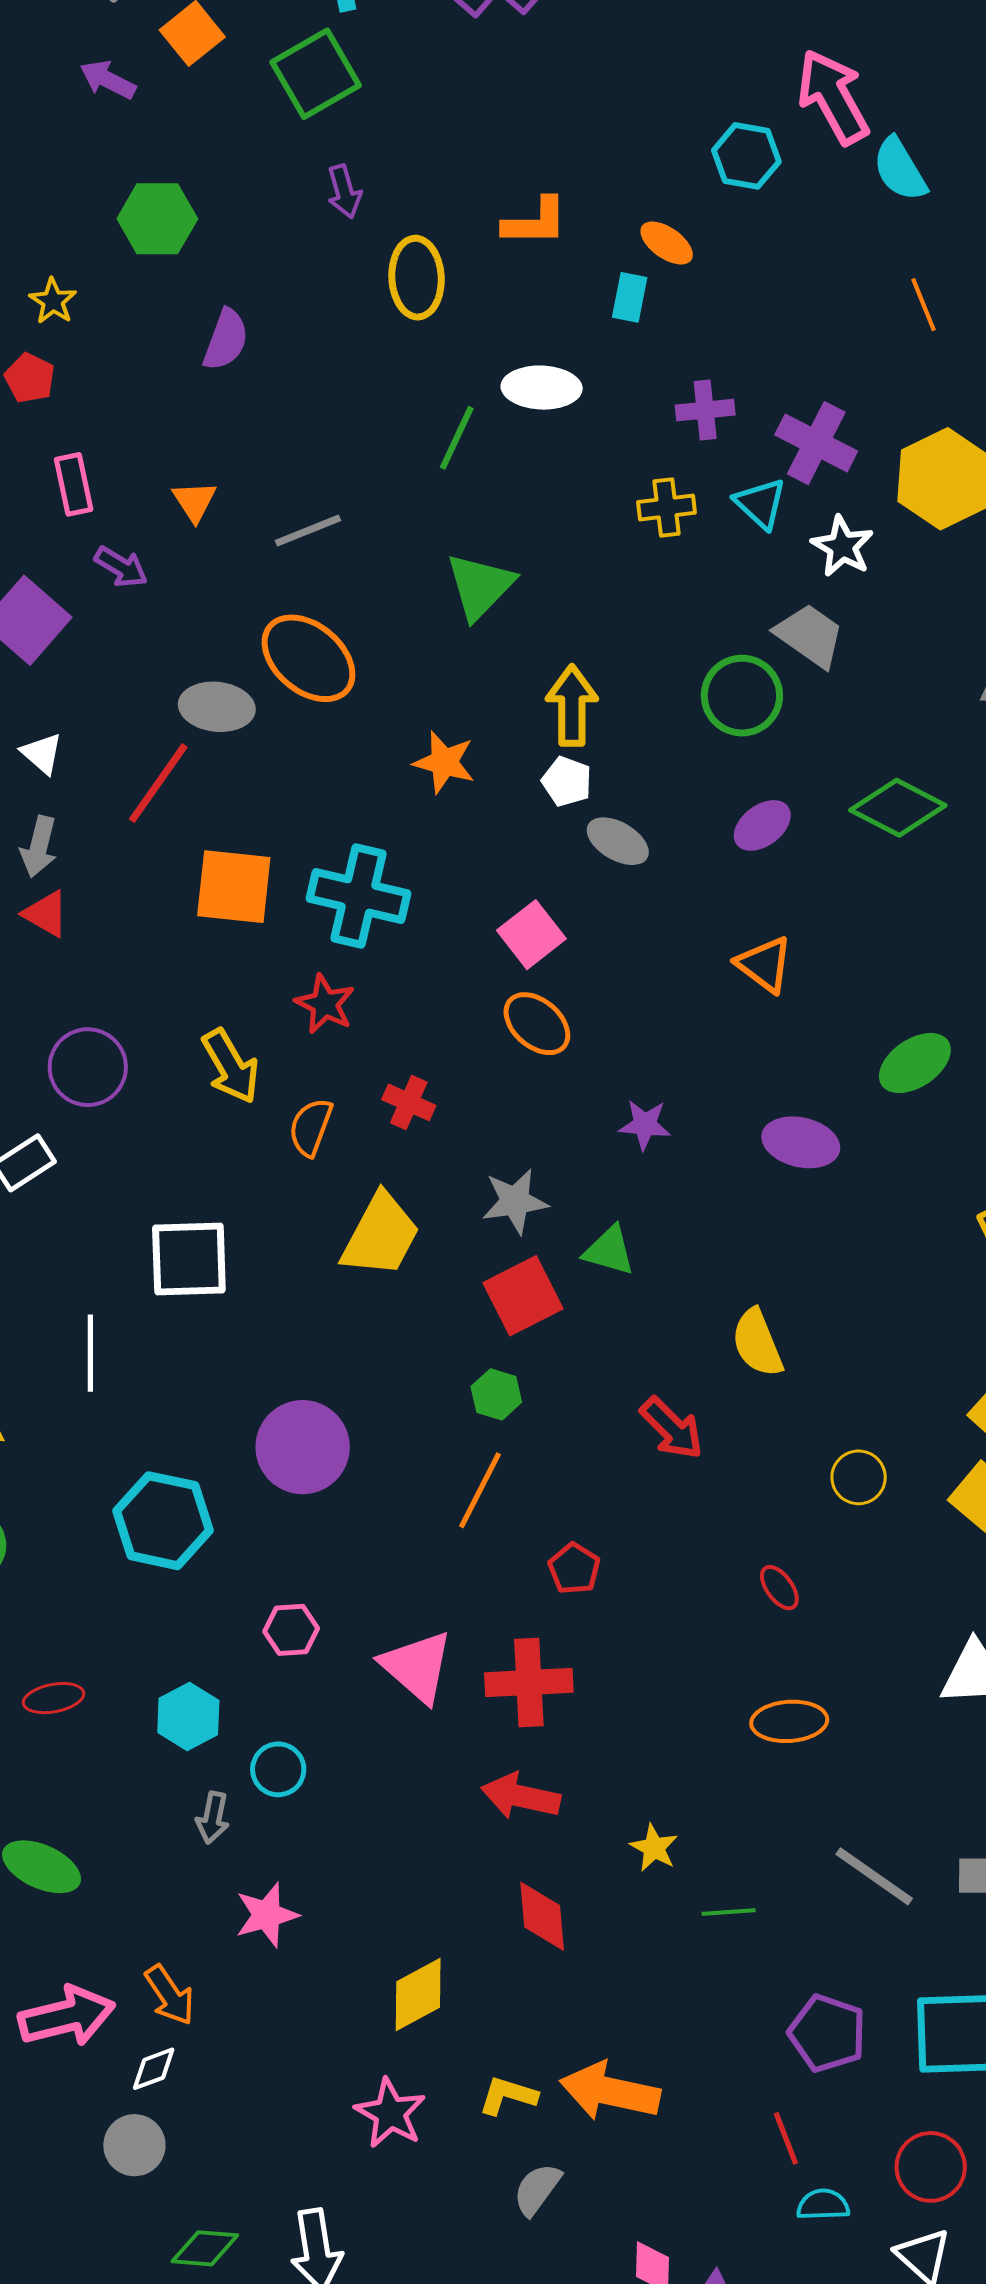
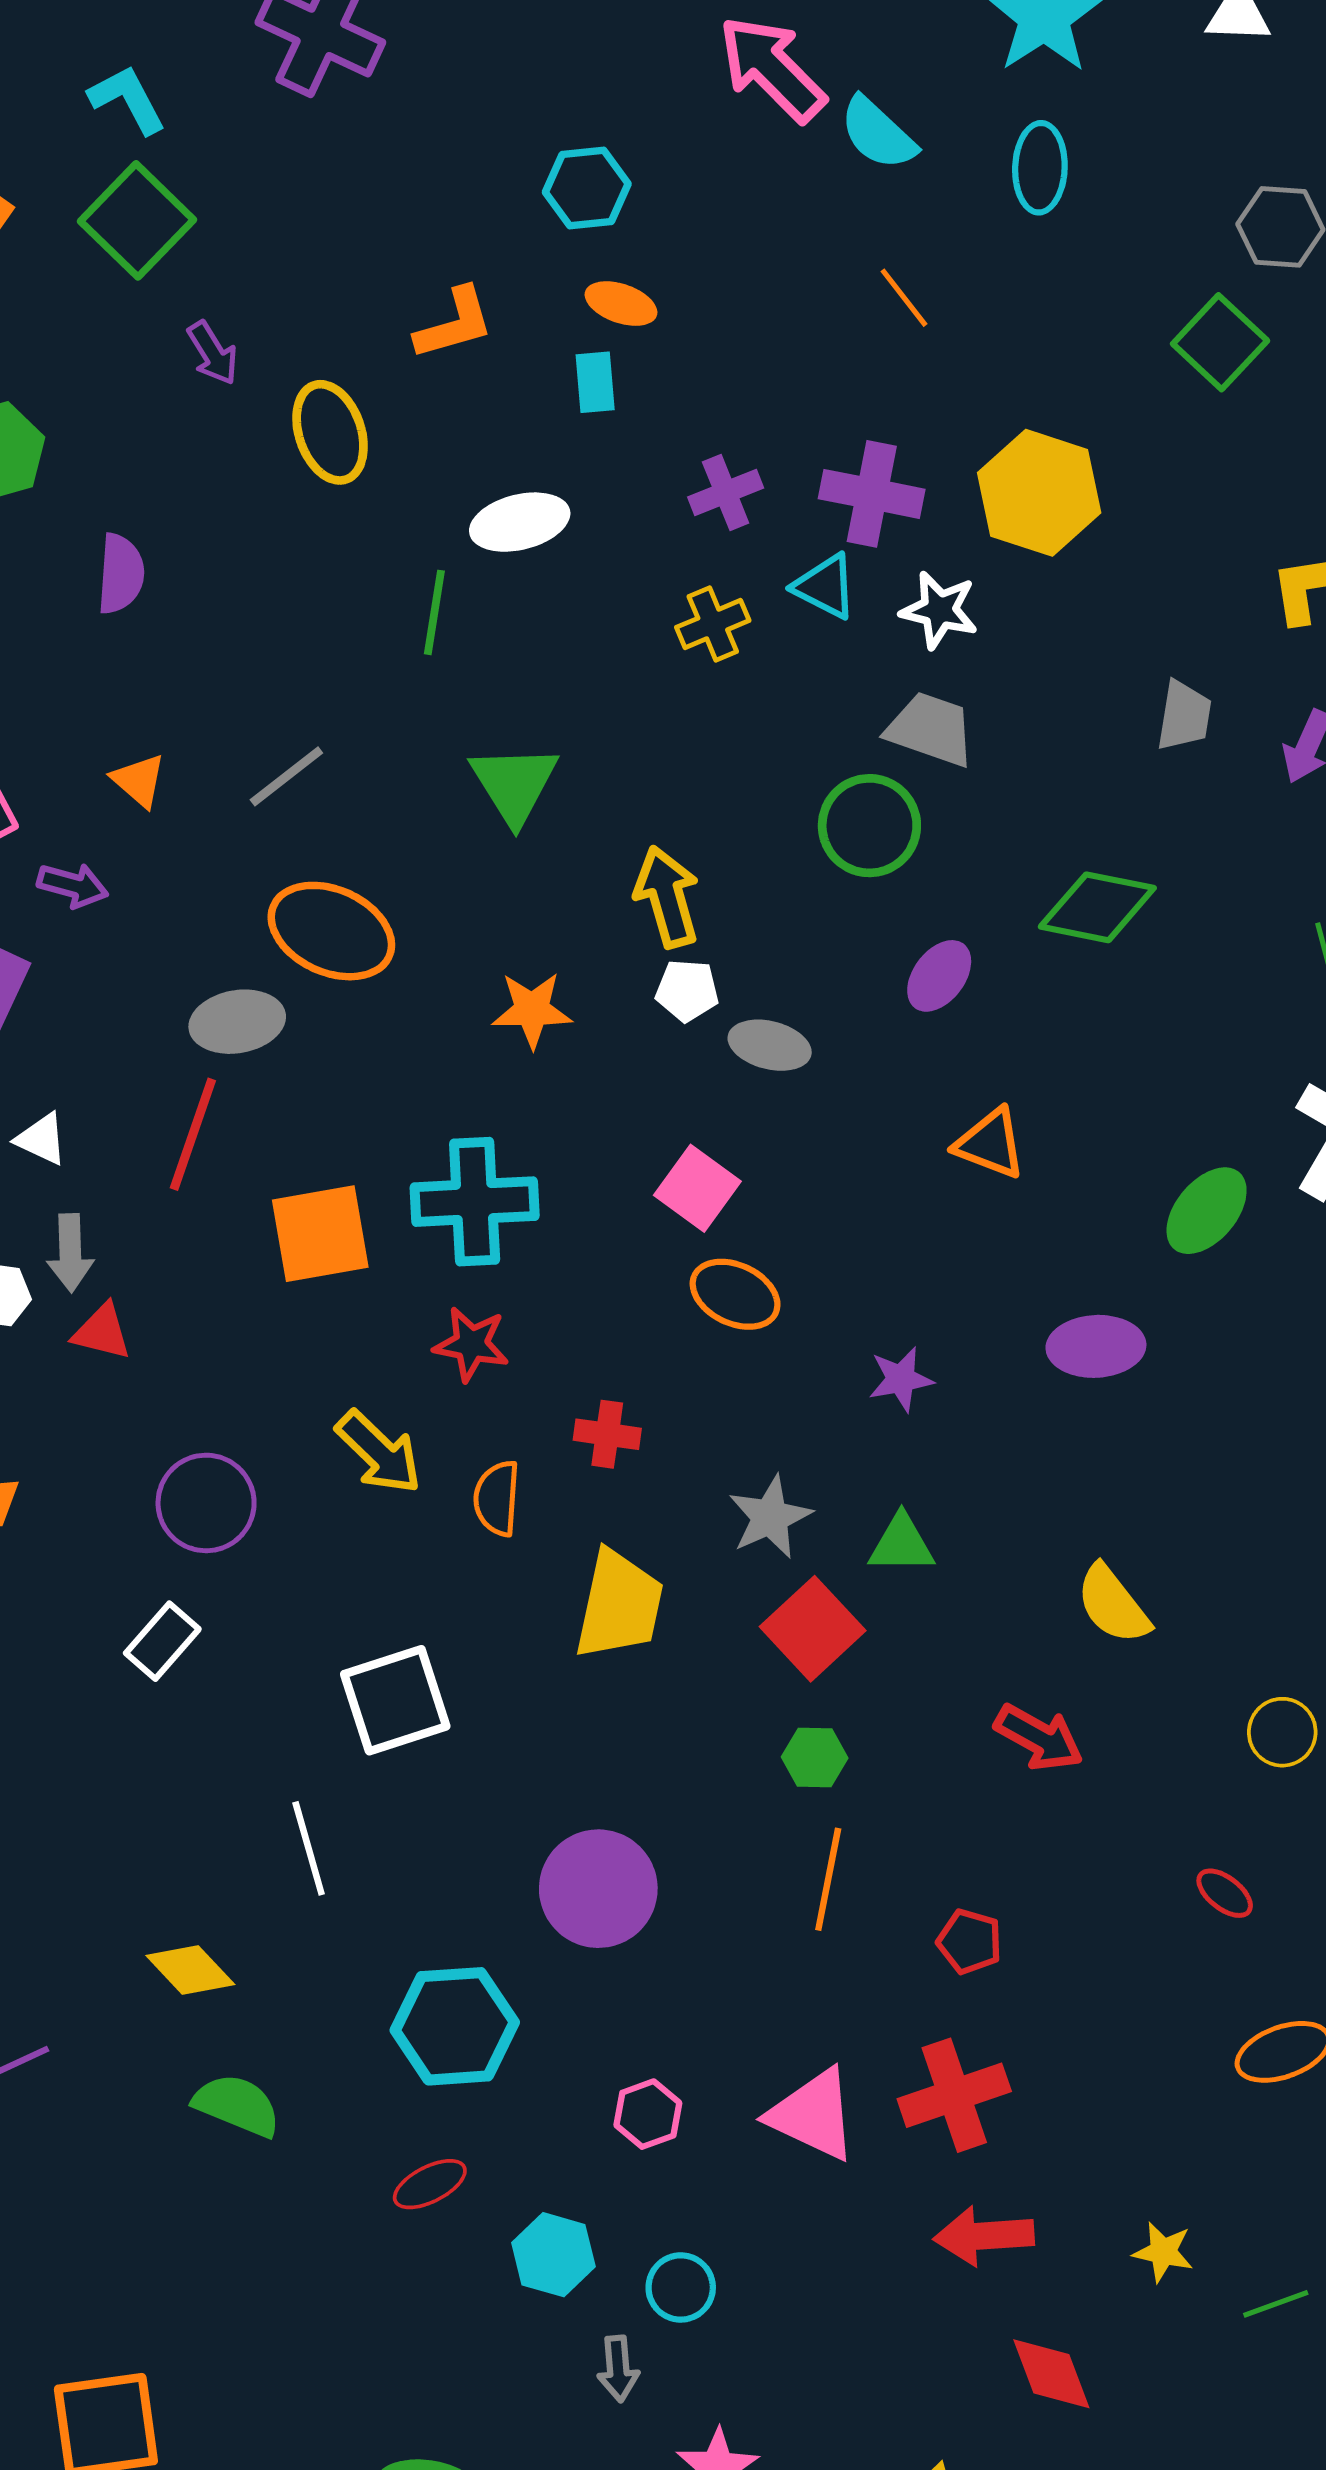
cyan hexagon: (746, 156) -> (587, 188), moved
orange line: (924, 305) -> (904, 298), moved
red ellipse: (54, 1698) -> (430, 2184), moved

